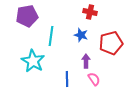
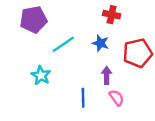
cyan line: (51, 36) -> (63, 44), turned 48
cyan star: (33, 61) -> (41, 75), size x0.7

